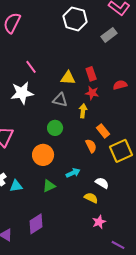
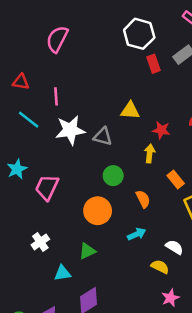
pink line: (31, 67) -> (56, 96), moved, turned 32
red rectangle: (91, 74) -> (153, 64), moved
gray triangle: (60, 100) -> (103, 137), moved
orange semicircle: (91, 146) -> (143, 199), moved
cyan triangle: (16, 186) -> (62, 273), moved
green triangle: (49, 186) -> (87, 251), moved

